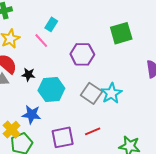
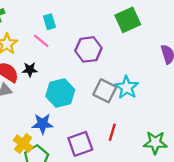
cyan rectangle: (51, 24) -> (49, 22), turned -40
black star: (28, 75) -> (30, 70), moved
red line: (93, 131) -> (112, 132), turned -42

